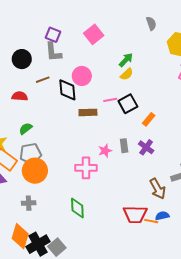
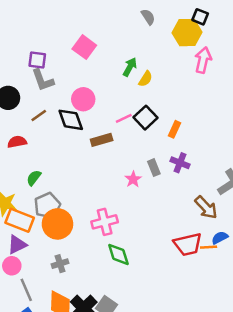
yellow semicircle: (127, 74) -> (145, 79), moved
pink cross: (86, 168) -> (105, 222), moved

